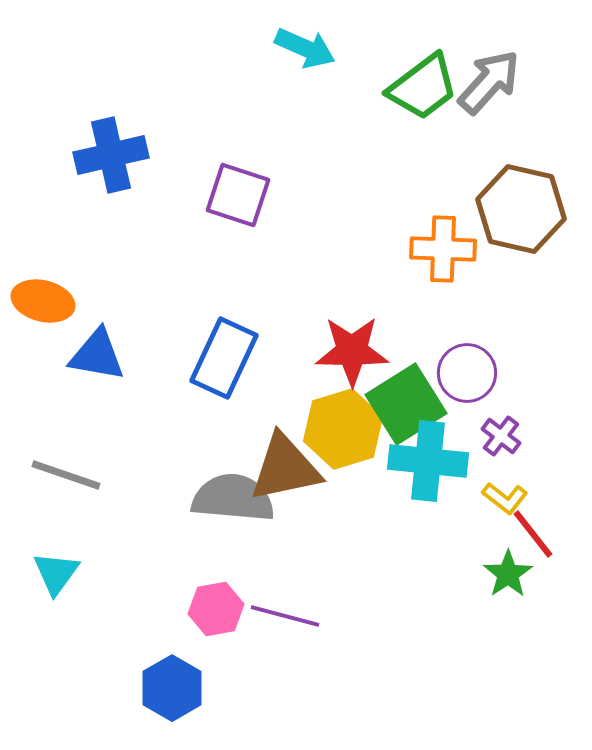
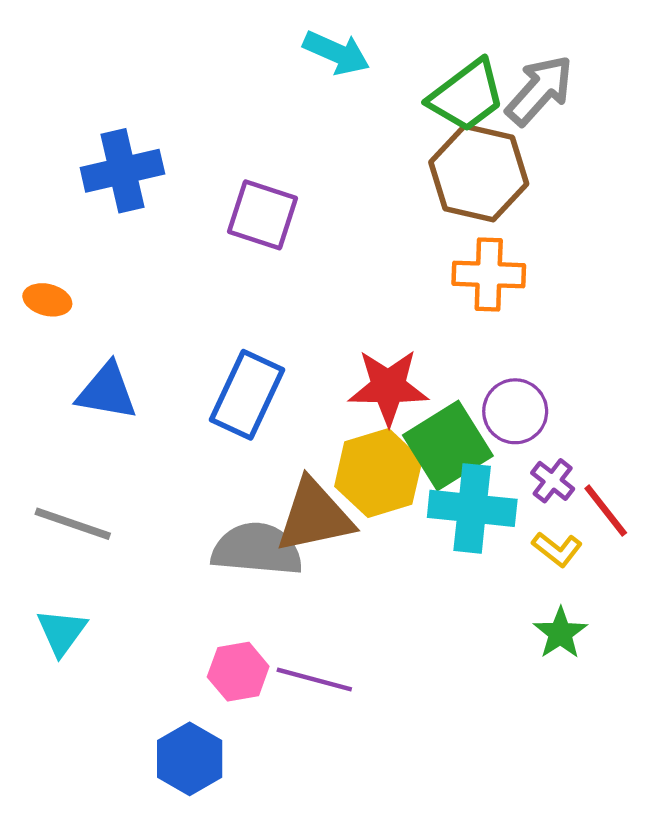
brown hexagon: (521, 209) -> (479, 173), moved
orange ellipse: (43, 301) -> (47, 300), moved, size x0.7
red line: (533, 534) -> (606, 511), moved

